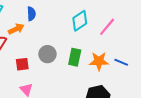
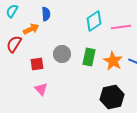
pink line: (107, 27) -> (121, 27), turned 42
orange star: (99, 61) -> (113, 61), turned 30

